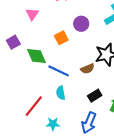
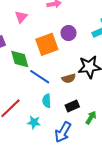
orange square: (61, 38) -> (47, 44), size x1.6
cyan semicircle: (61, 93) -> (47, 101), moved
cyan star: (53, 124) -> (34, 122), moved

